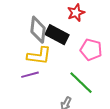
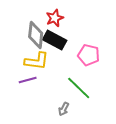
red star: (76, 13) -> (55, 18), moved

